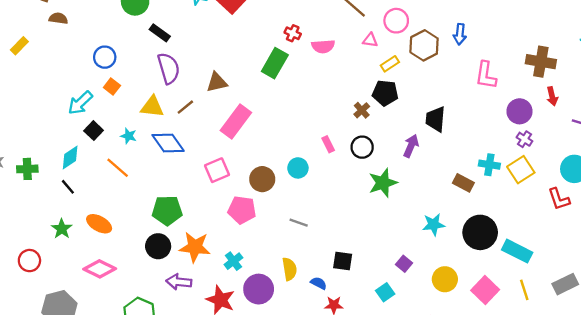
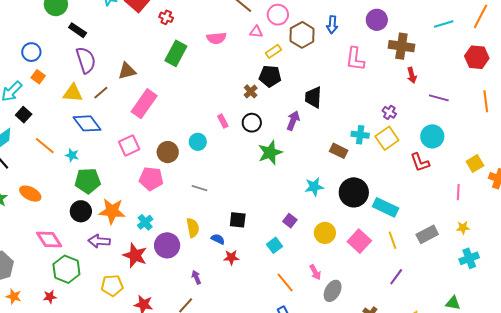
red cross: (293, 33) -> (166, 17), moved
purple circle: (519, 111) -> (377, 20), moved
cyan star: (129, 136) -> (72, 155), moved
pink diamond: (100, 269) -> (49, 239), moved, turned 32

